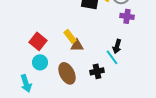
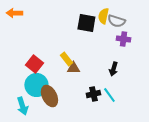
cyan line: (112, 57) -> (109, 95), moved
cyan circle: (40, 62) -> (36, 85), size x1.5
brown ellipse: (67, 73) -> (49, 96), moved

